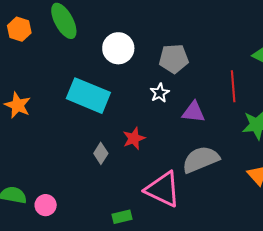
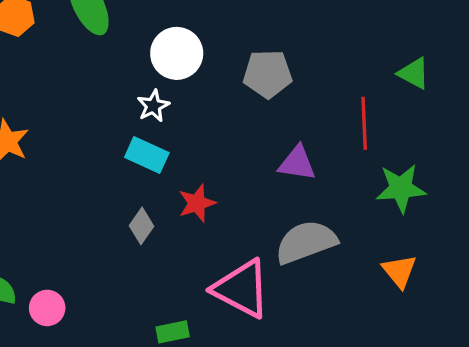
white star: (160, 93) -> (153, 106), moved
cyan rectangle: (88, 96) -> (147, 155), moved, size x0.6

